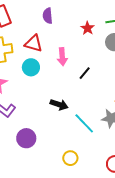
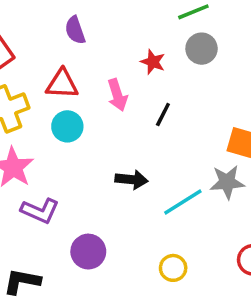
red star: (88, 28) -> (153, 62), moved
cyan line: (84, 123) -> (183, 202), turned -65

